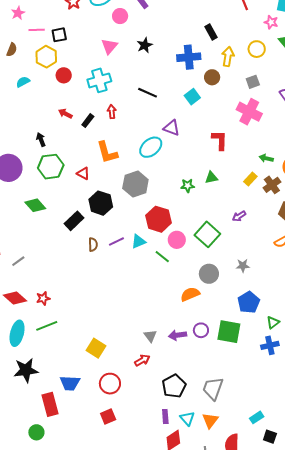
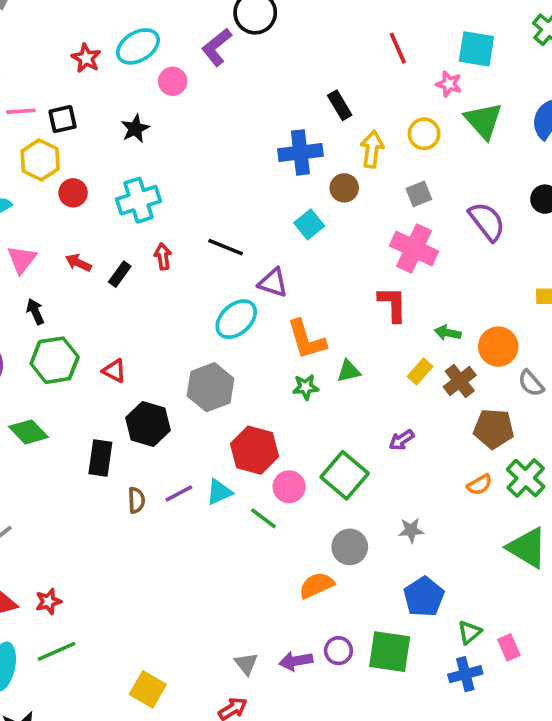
black star: (145, 45) -> (135, 129), moved
pink triangle: (109, 46) -> (22, 260), moved
black line: (147, 93) -> (226, 247), moved
red L-shape: (220, 140) -> (393, 304), moved
orange L-shape: (107, 152) -> (306, 340), moved
black rectangle: (74, 221) -> (100, 458), turned -36

